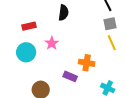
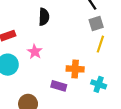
yellow line: (112, 43) -> (100, 44), turned 49
cyan cross: (108, 88) -> (99, 84), moved

